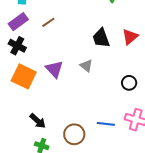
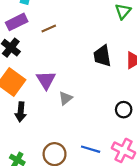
gray triangle: (86, 66) -> (66, 98), moved, turned 32
black arrow: (38, 121) -> (21, 112), moved, turned 42

